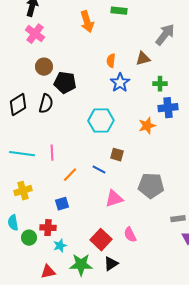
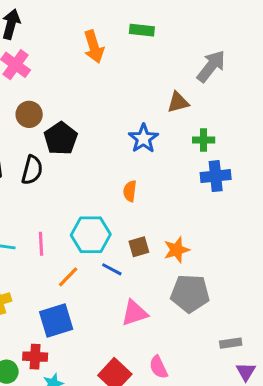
orange semicircle: (111, 61) -> (130, 191), moved
black pentagon: (65, 83) -> (61, 138), turned 30
cyan hexagon: (101, 121) -> (91, 235), moved
orange star: (147, 126) -> (177, 250), moved
brown square: (117, 155) -> (139, 247), turned -32
blue square: (62, 204) -> (56, 321), size x1.6

